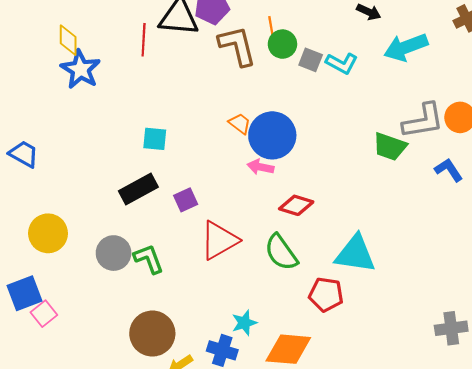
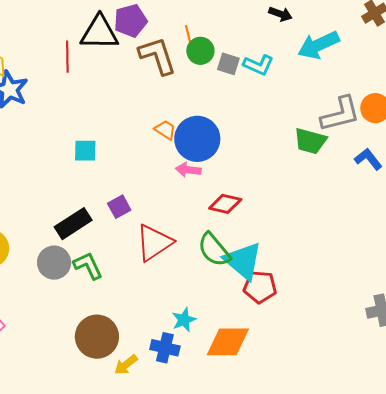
black rectangle: (138, 189) -> (73, 224), moved
cyan triangle: (355, 254) -> (243, 261), moved, turned 36

